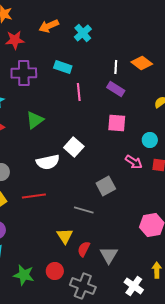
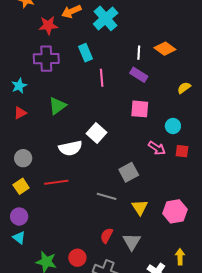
cyan cross: (83, 33) -> (106, 18), size x1.4
red star: (15, 40) -> (48, 25), moved
cyan rectangle: (63, 67) -> (85, 53), turned 48
yellow triangle: (65, 236) -> (140, 207), moved

